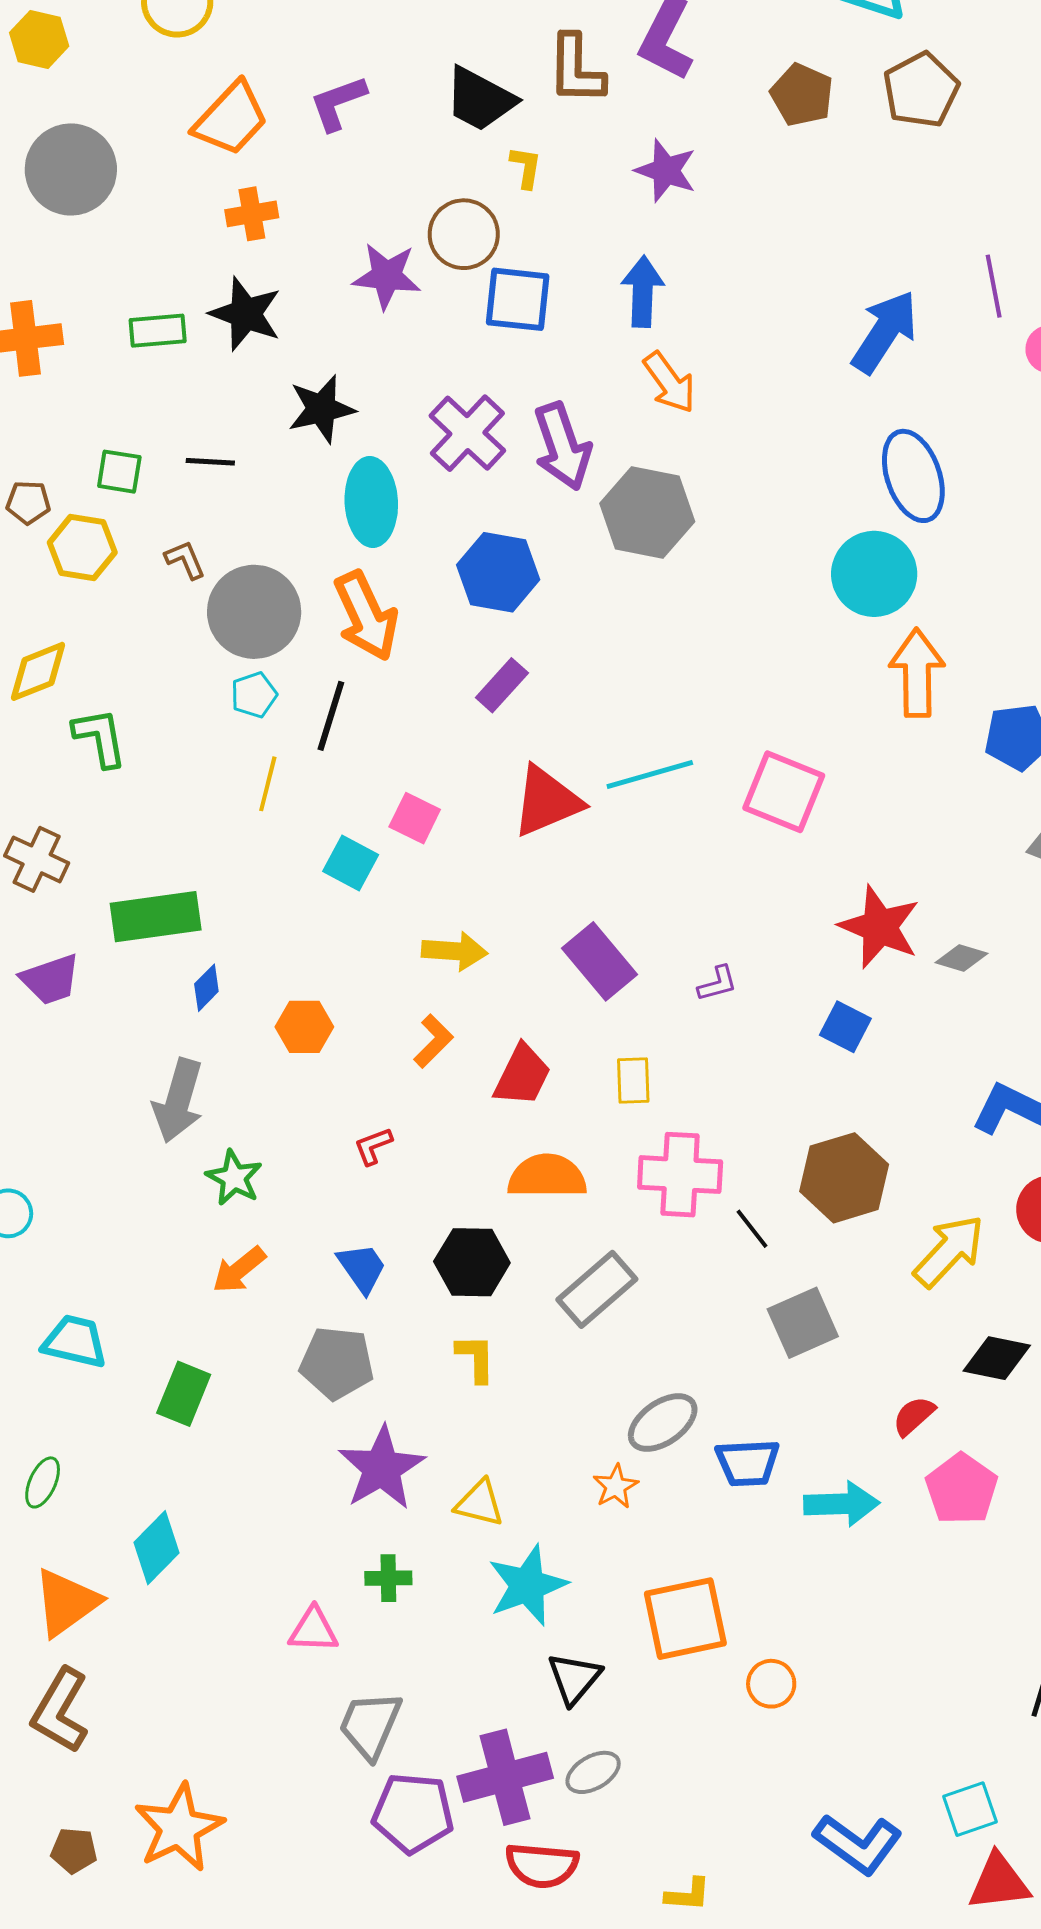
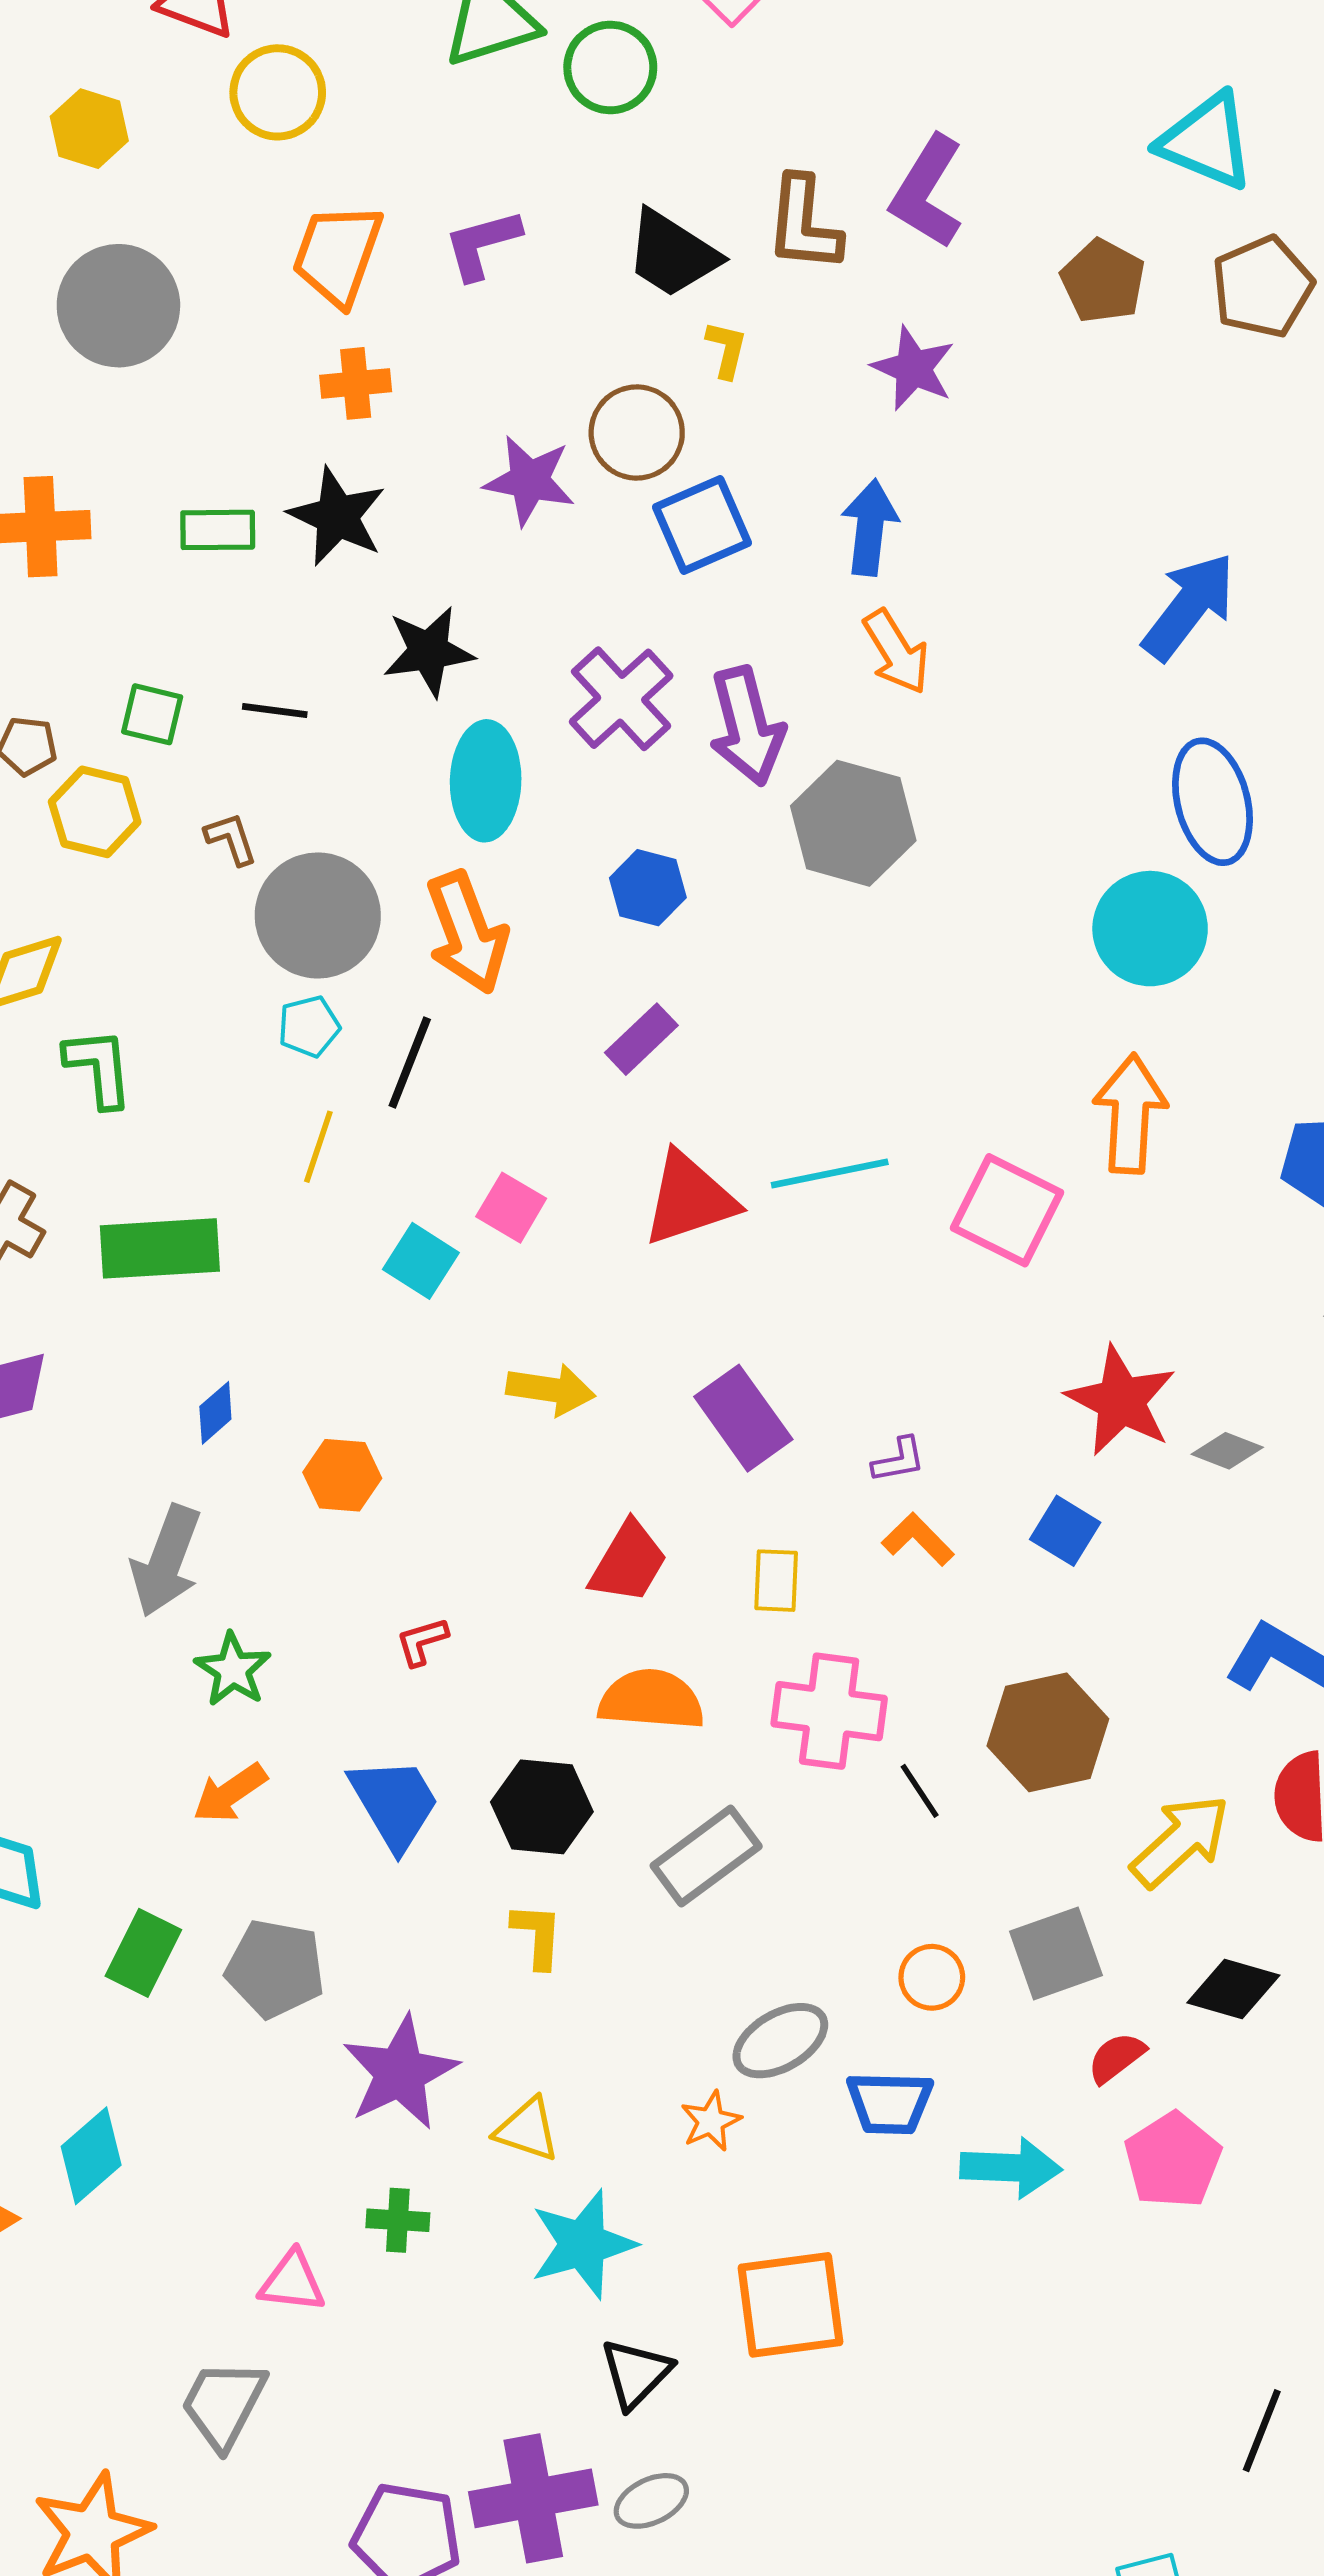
orange trapezoid: (231, 119) -> (338, 254), turned 152
blue square: (518, 299) -> (702, 525), turned -34
blue hexagon: (498, 572) -> (648, 888), size x0.7
orange arrow: (917, 673) -> (1130, 1114), moved
green rectangle: (156, 917) -> (160, 1248), moved
orange L-shape: (433, 1041) -> (918, 1539), moved, turned -94
blue trapezoid: (362, 1268) -> (394, 1803), size x1.4
gray square: (803, 1323) -> (1056, 1953), moved
gray pentagon: (337, 1363) -> (275, 1969), moved
orange circle: (771, 1684) -> (932, 1977), moved
gray trapezoid: (370, 1725) -> (223, 2404), moved

